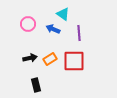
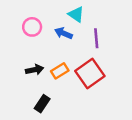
red square: (74, 61) -> (90, 73), turned -35
black rectangle: (36, 85) -> (42, 104), turned 48

